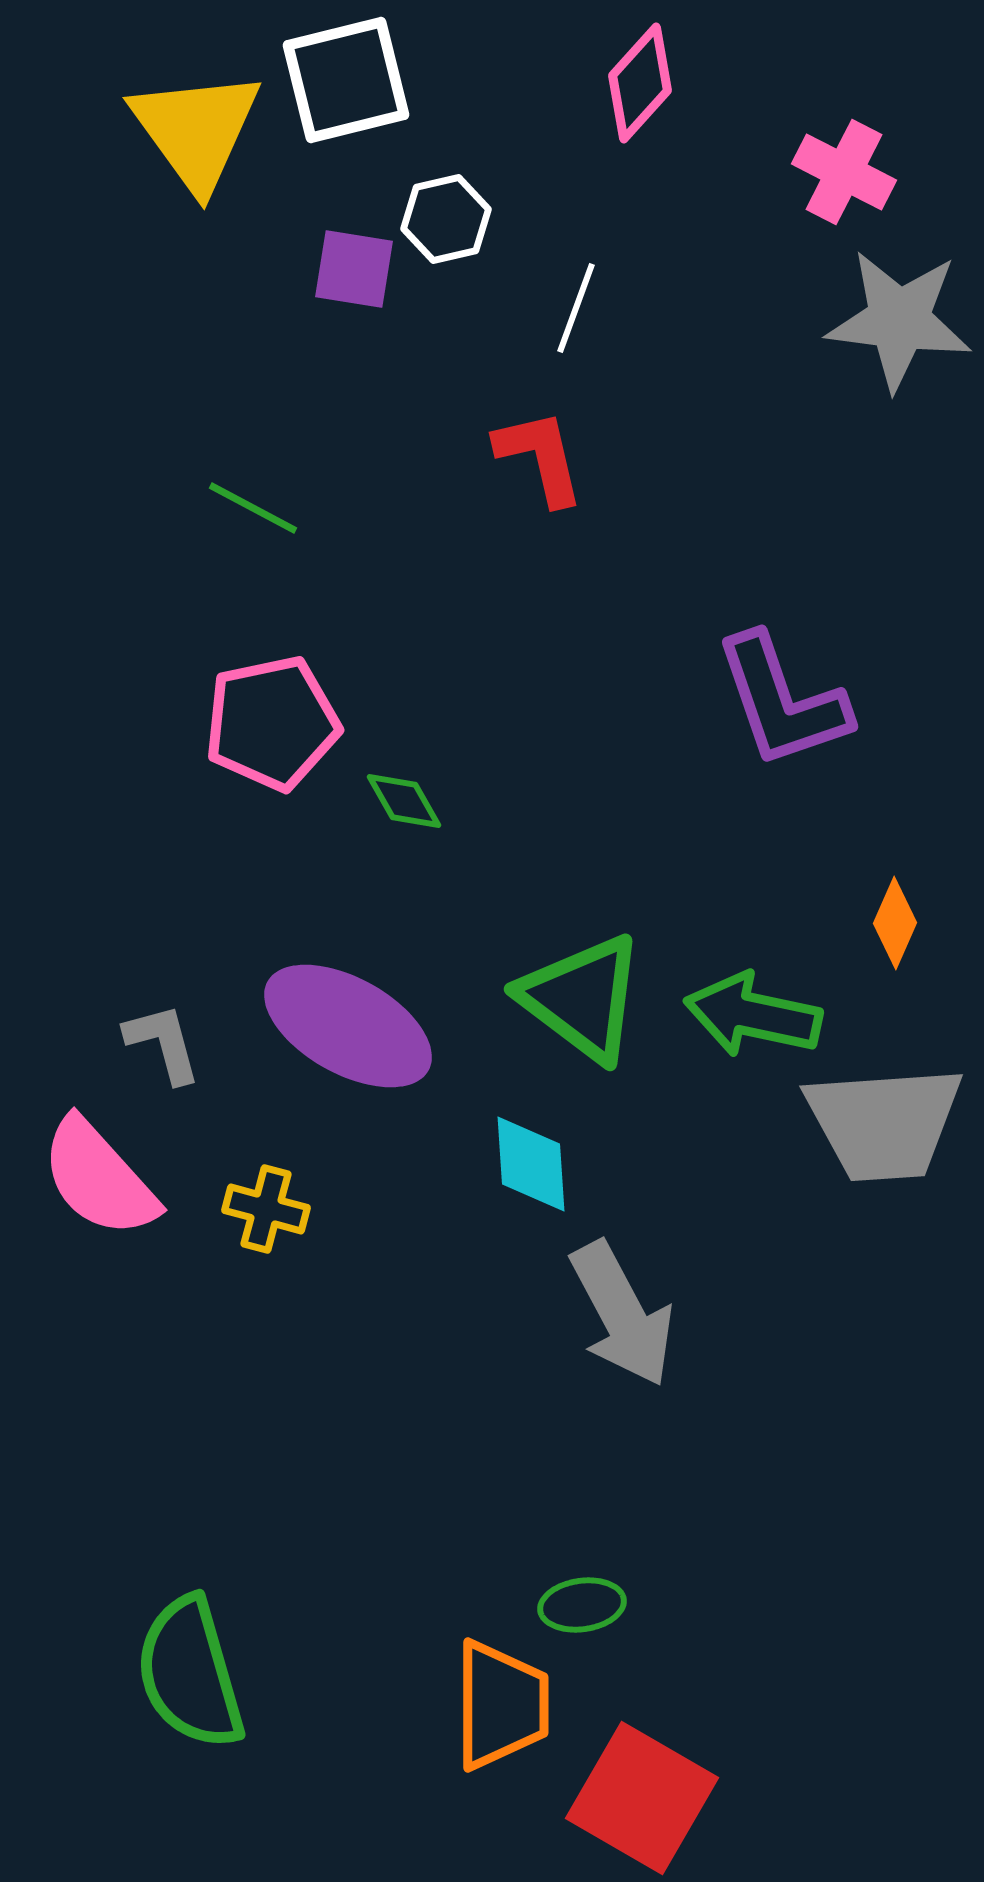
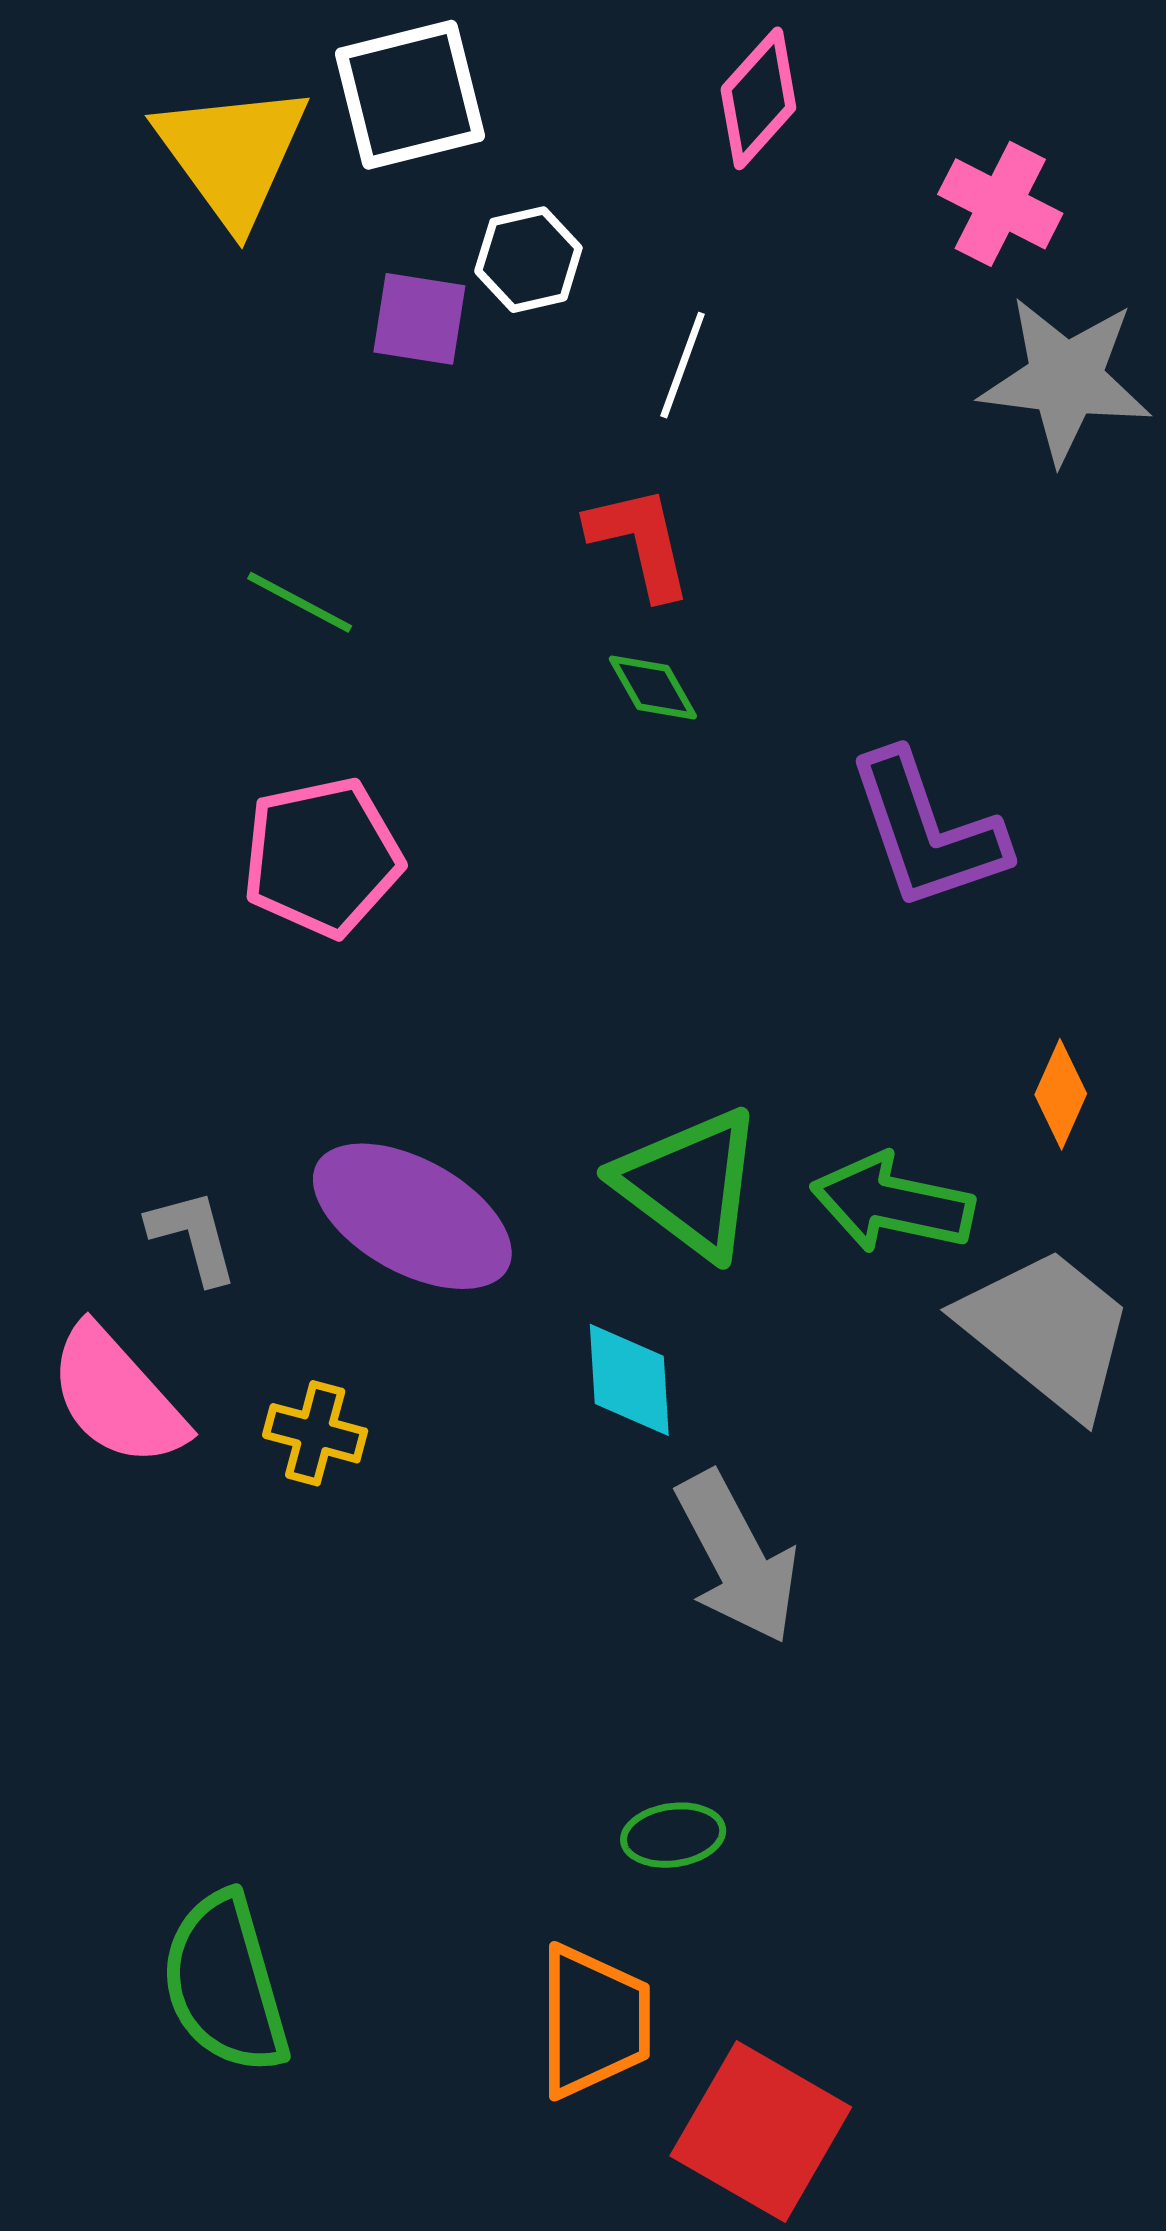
green diamond: (404, 801) -> (653, 688), moved
gray trapezoid: (884, 1123) -> (1048, 1331), turned -137
green ellipse: (582, 1605) -> (673, 1835), moved

